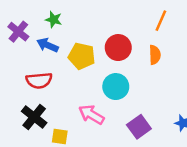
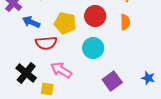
blue arrow: (48, 45) -> (31, 22), moved
red semicircle: (39, 80) -> (46, 43), moved
pink arrow: (91, 115) -> (61, 70), moved

